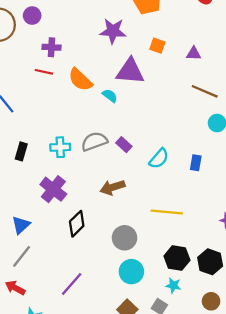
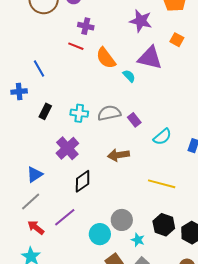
gray circle: (125, 238) -> (122, 220), moved
cyan circle: (131, 272) -> (100, 234), moved
purple line: (72, 284) -> (65, 217), moved
cyan star: (173, 285) -> (138, 240), moved
red arrow: (15, 288) -> (36, 227), moved

